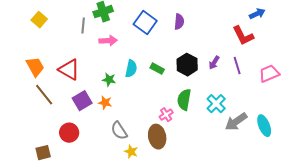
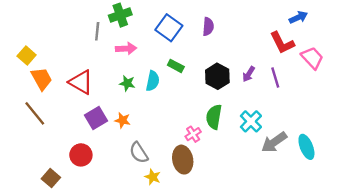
yellow square: (39, 20) -> (27, 56), moved
green rectangle: (157, 69) -> (176, 66), moved
pink trapezoid: (269, 74) -> (312, 58), moved, turned 70
green star: (109, 80) -> (127, 83), moved
brown line: (44, 95) -> (35, 113), moved
brown square: (43, 153) -> (51, 178), turned -35

